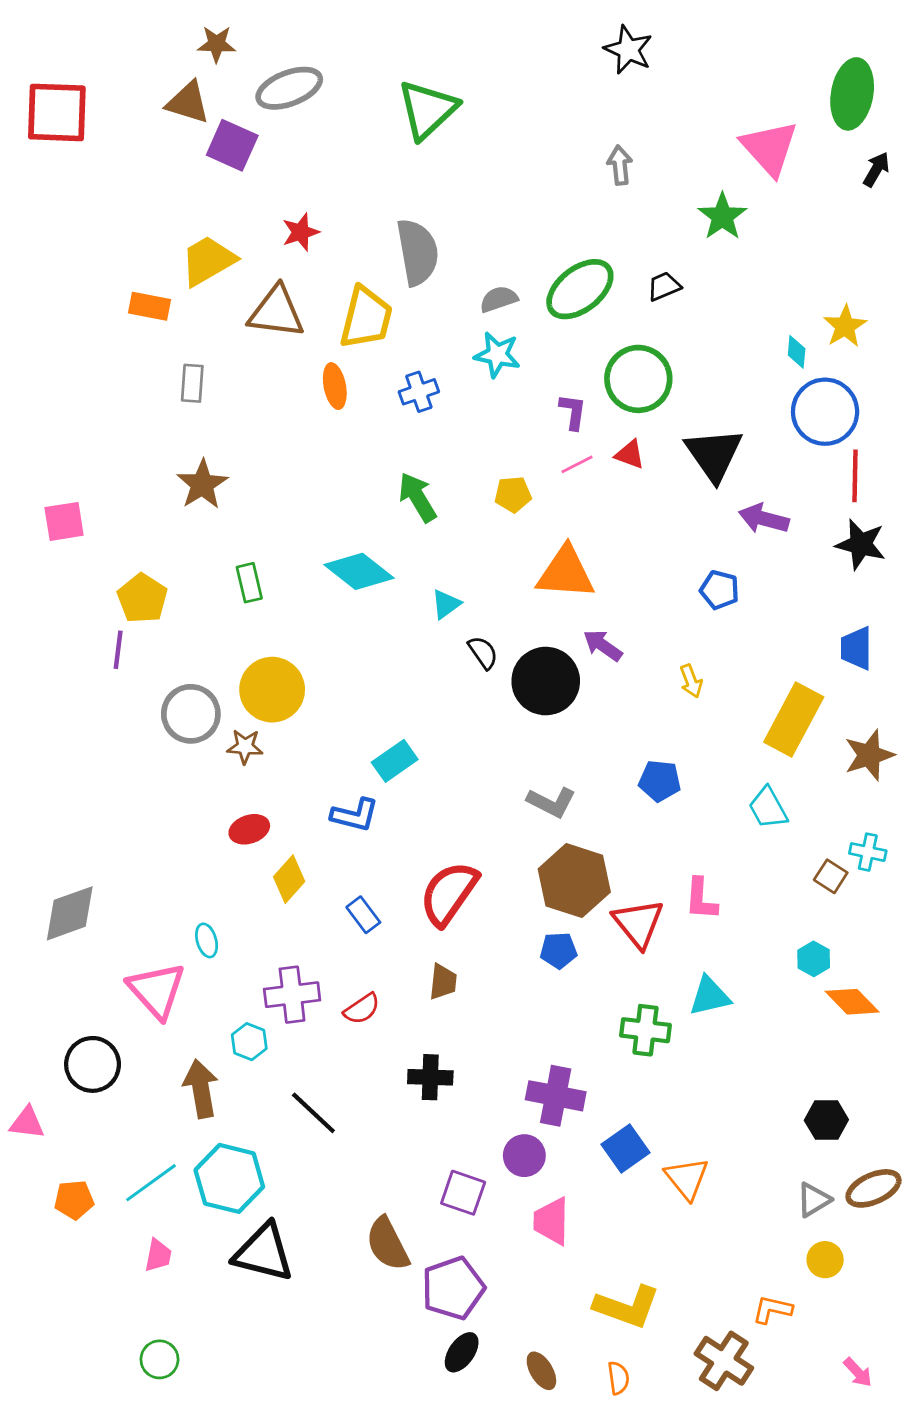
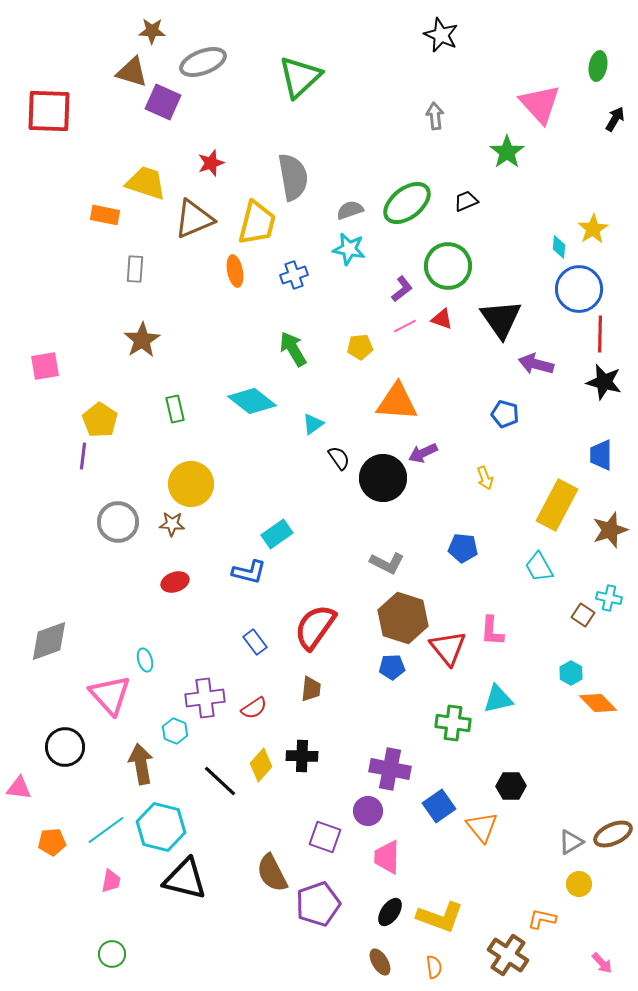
green ellipse: (852, 94) -> (598, 66), size x0.6
red square: (57, 112) -> (49, 111), moved
yellow trapezoid: (208, 261) -> (146, 183), turned 48
brown triangle: (276, 312) -> (194, 219), turned -30
purple L-shape: (573, 412) -> (402, 289), turned 44
purple arrow: (603, 645) -> (423, 453), turned -60
gray circle: (191, 714) -> (118, 522), moved
yellow diamond: (289, 879) -> (261, 765), moved
black hexagon: (826, 1120) -> (511, 786), moved
black ellipse: (462, 1352) -> (390, 912), moved

